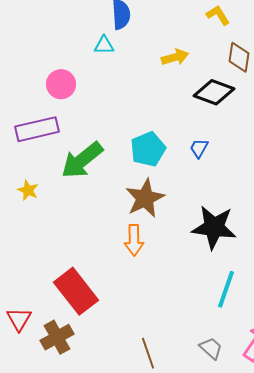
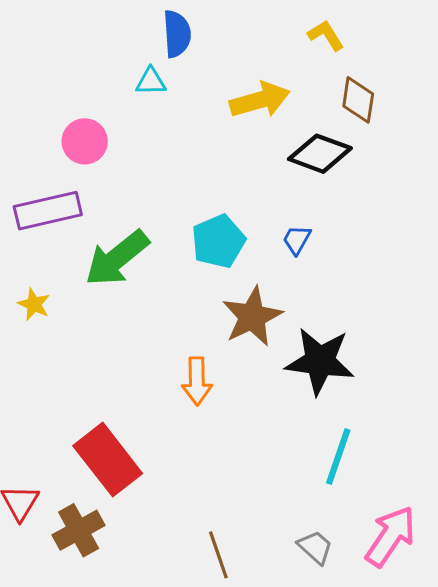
yellow arrow: (175, 57) -> (260, 100), size x1.4
brown star: (145, 198) -> (252, 317), moved

